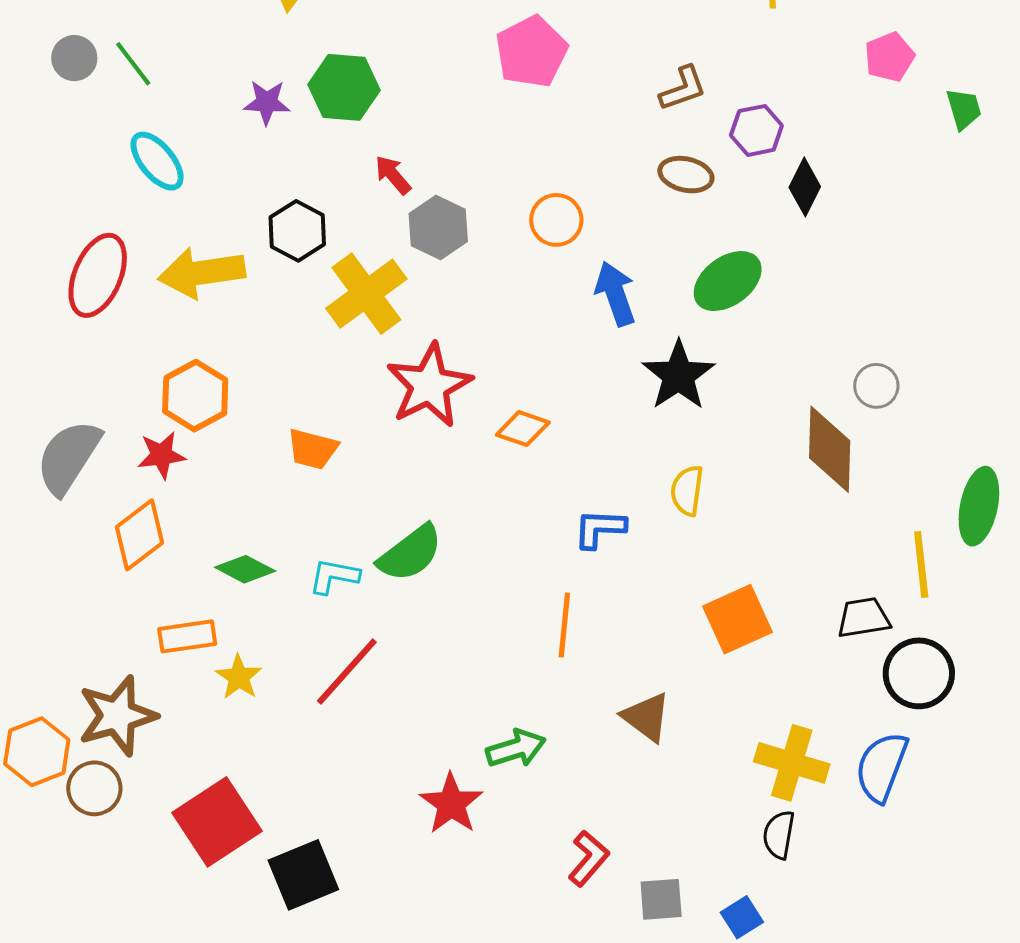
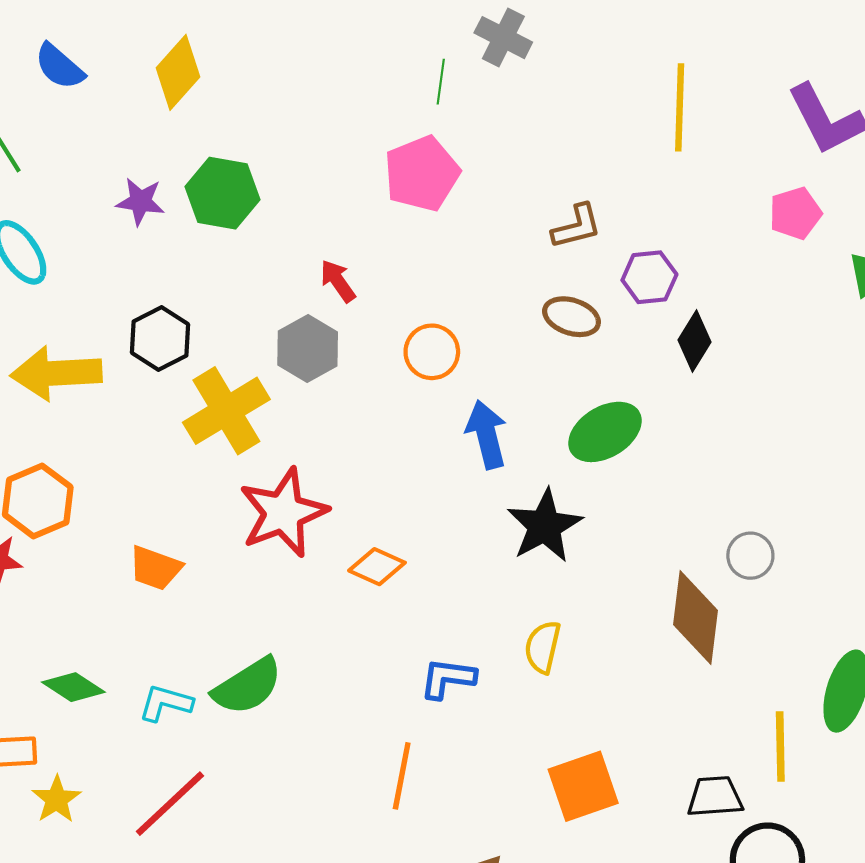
red arrow: (393, 175) -> (338, 281), moved

